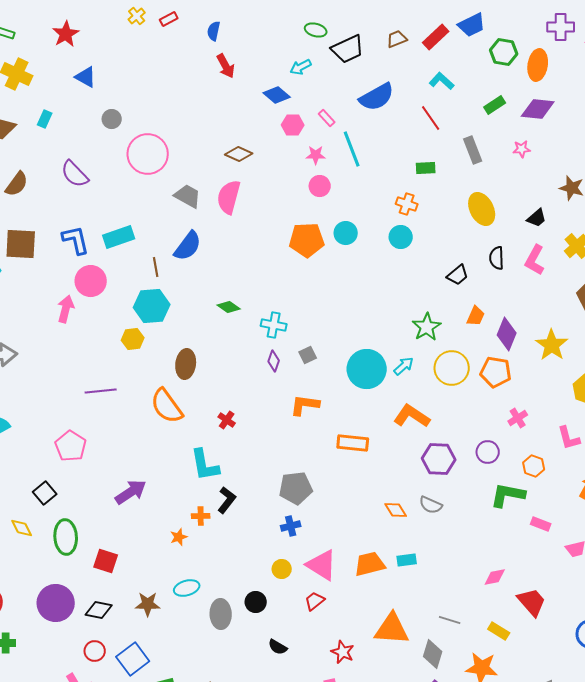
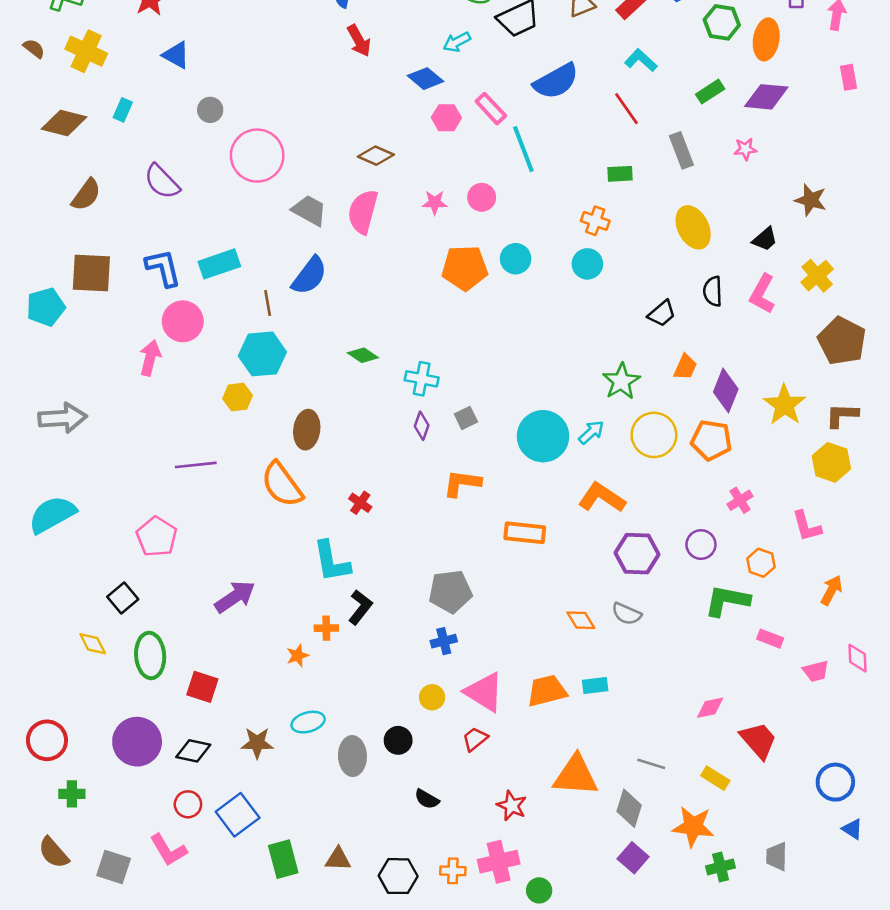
pink rectangle: (327, 118) -> (491, 109), size x1.4
pink star: (316, 155) -> (435, 203), moved

